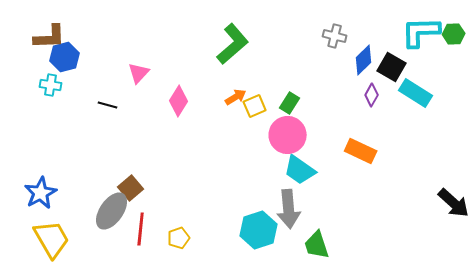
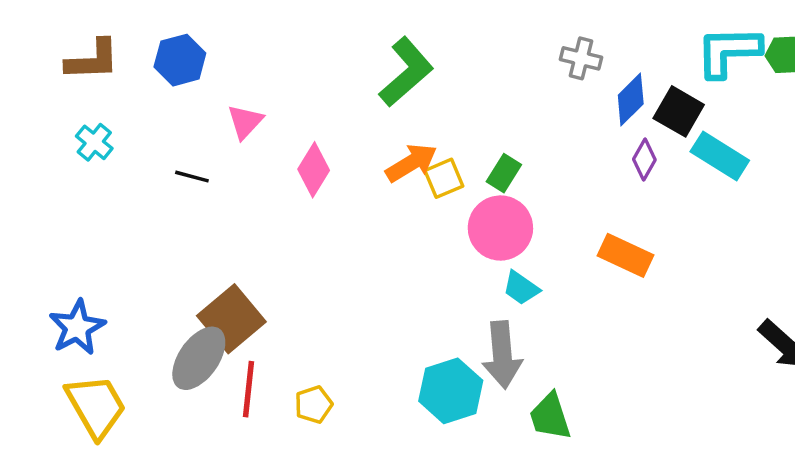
blue hexagon: (65, 57) -> (180, 60), moved
cyan cross: (51, 85) -> (94, 142), turned 30
orange arrow: (236, 97) -> (411, 163), size x1.4
cyan trapezoid: (300, 170) -> (521, 288), size x0.7
brown square: (131, 188) -> (231, 319), size x1.5

